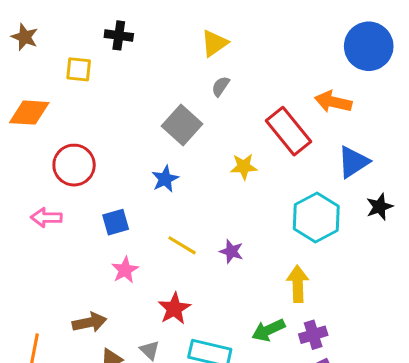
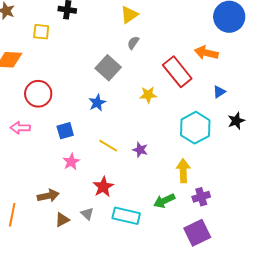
blue triangle: (353, 162) -> (219, 92), size x0.6
purple cross: (313, 335) -> (201, 197), moved

